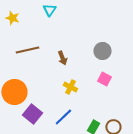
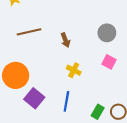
blue line: (63, 117) -> (66, 101), turned -36

